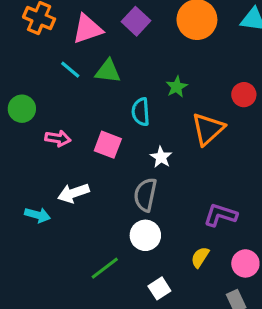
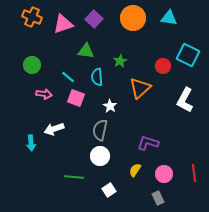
cyan line: (70, 70) -> (68, 77), moved
green triangle: (108, 71) -> (86, 51), moved
green circle: (22, 109) -> (32, 65), moved
cyan arrow: (37, 215) -> (31, 143), turned 70
green line: (105, 268) -> (74, 177), turned 42

